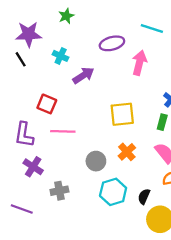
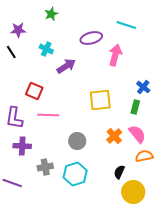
purple star: (29, 34) -> (18, 30), size x0.7
orange cross: (127, 152) -> (114, 136), moved
purple cross: (33, 167) -> (22, 146), turned -30
cyan hexagon: (113, 192) -> (75, 174), moved

